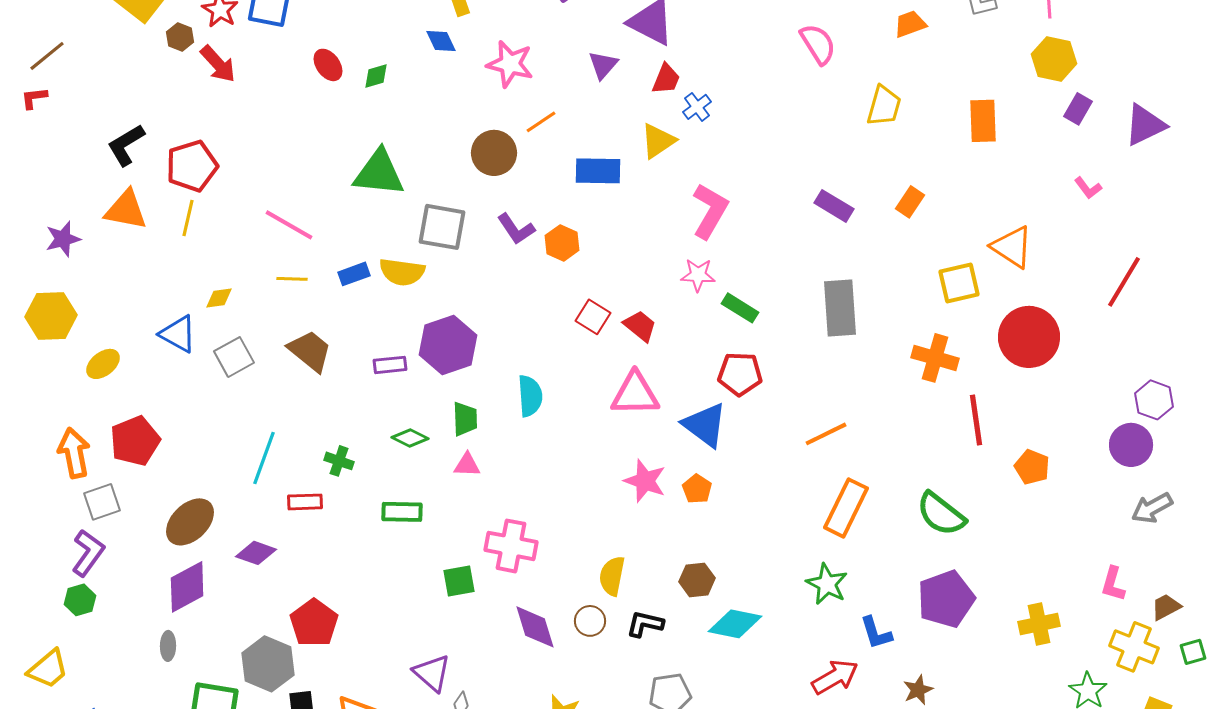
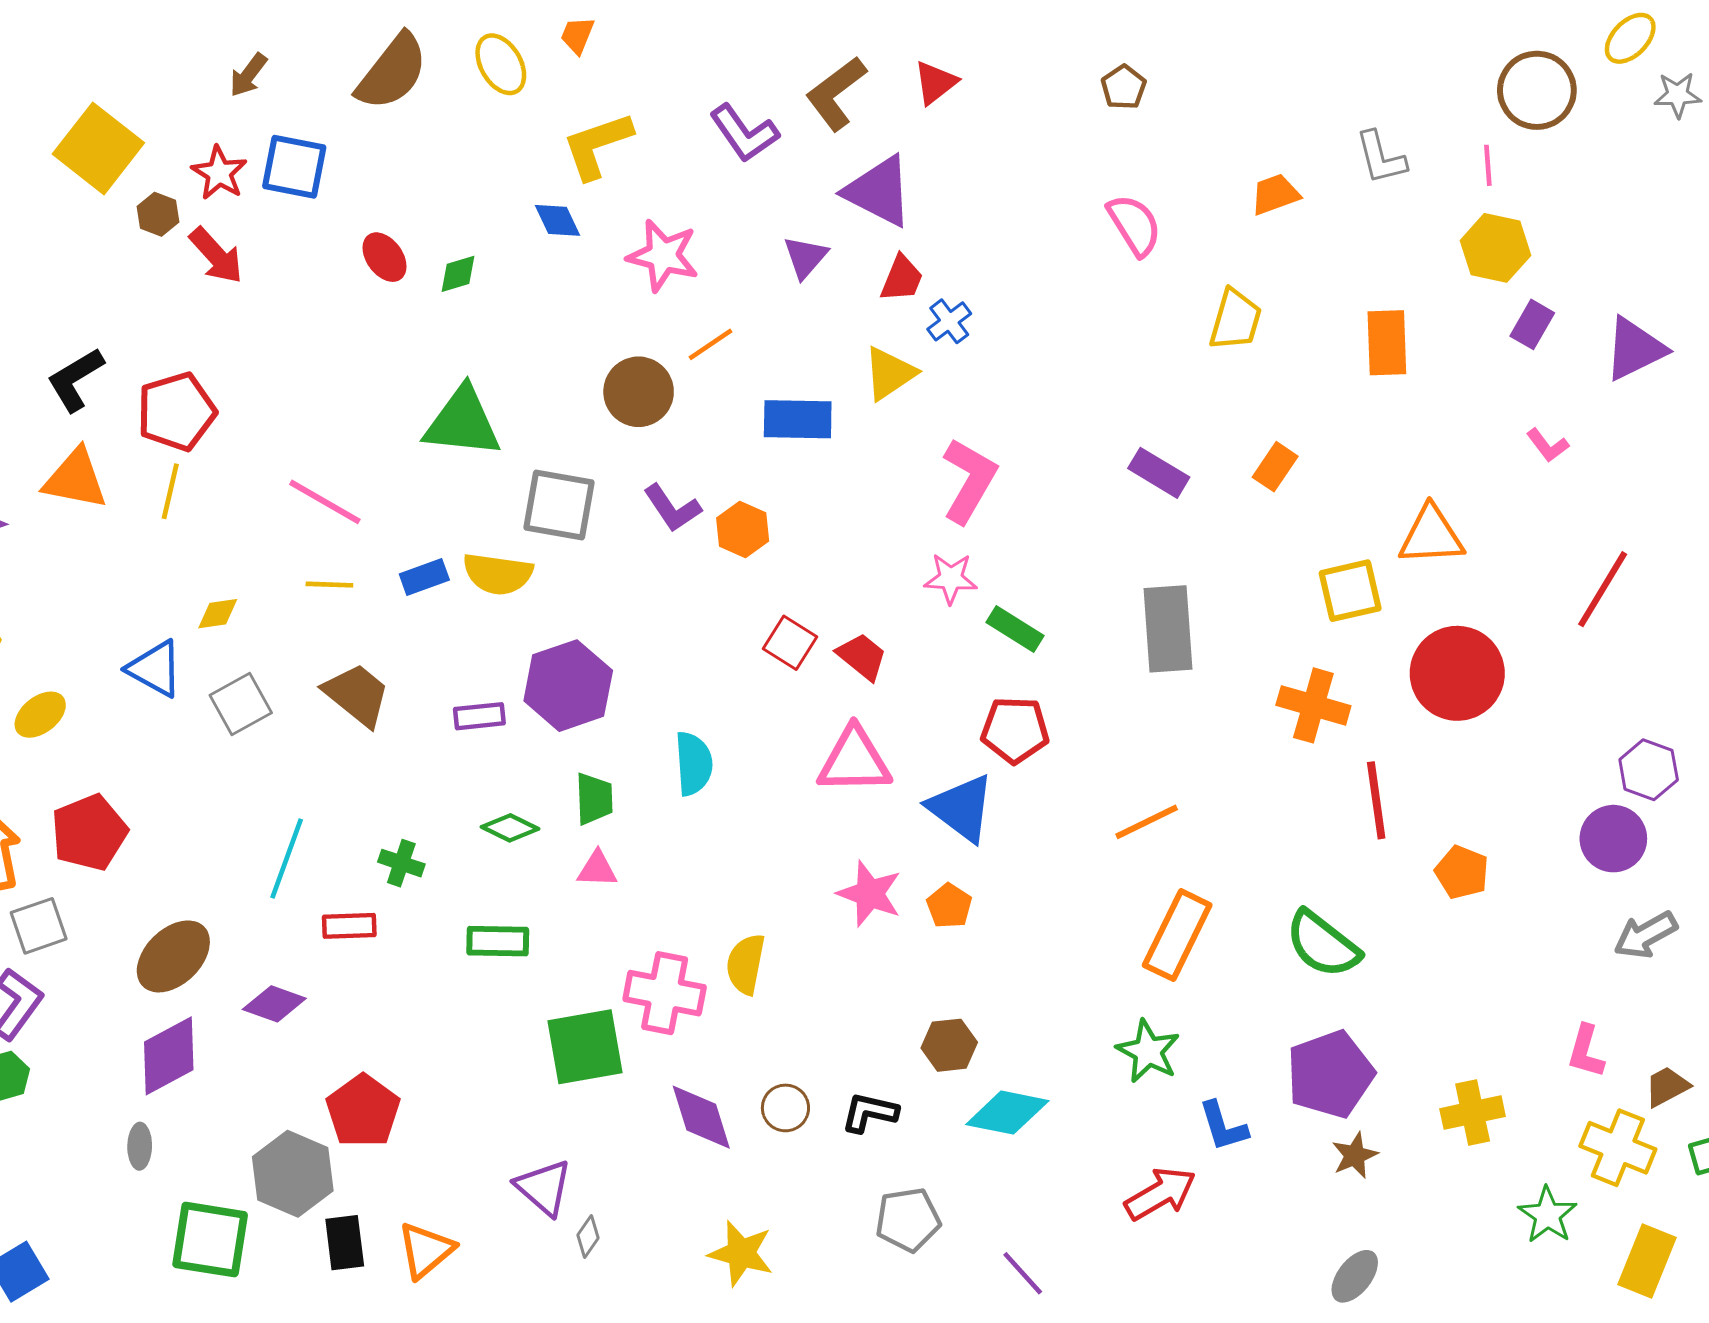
orange triangle: (1012, 247) -> (1431, 536), turned -36
yellow semicircle: (612, 576) -> (746, 964), moved
green square: (459, 581) -> (585, 1047), size x1.6
brown star: (918, 690) -> (1355, 1155), moved

